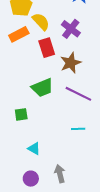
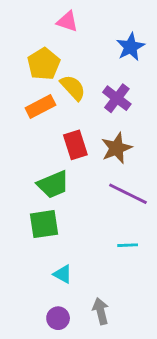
red rectangle: (47, 48) -> (75, 145), moved
green trapezoid: (42, 88) -> (53, 184), moved
green square: (21, 114) -> (44, 224), size x1.5

